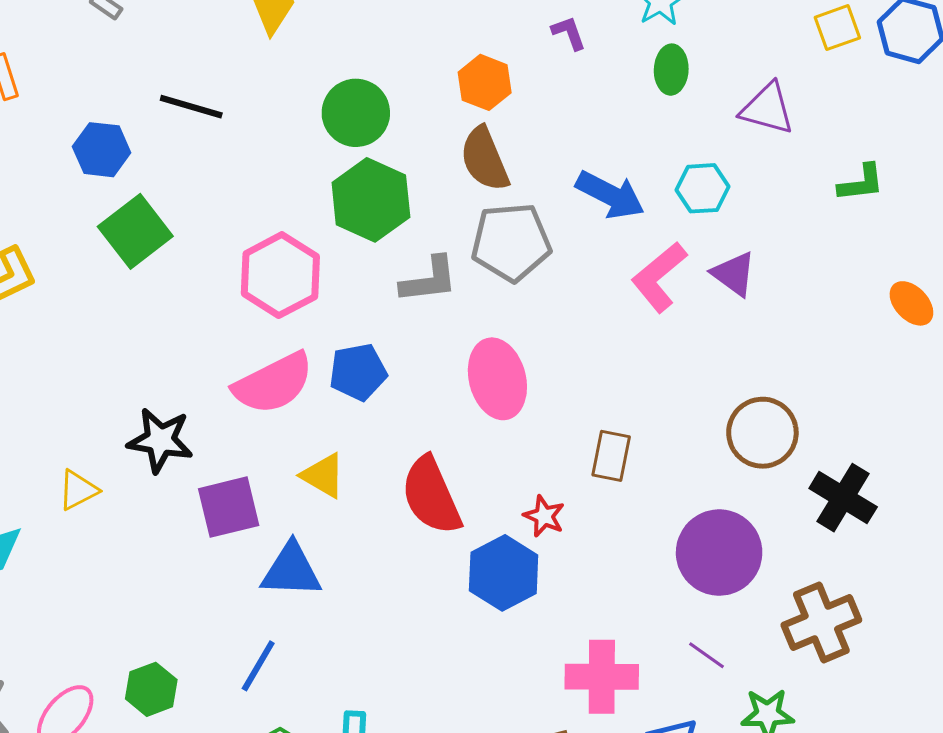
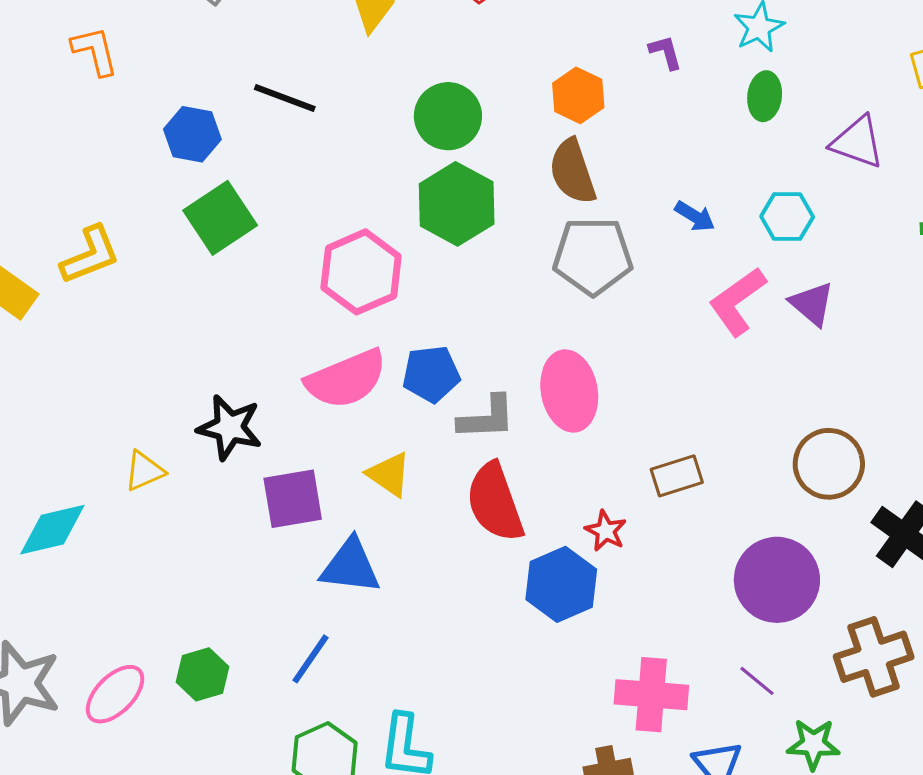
blue arrow: (610, 195) -> (695, 216), size x0.6
gray L-shape: (429, 280) -> (487, 418), moved
brown rectangle: (611, 456) -> (677, 476), turned 57

